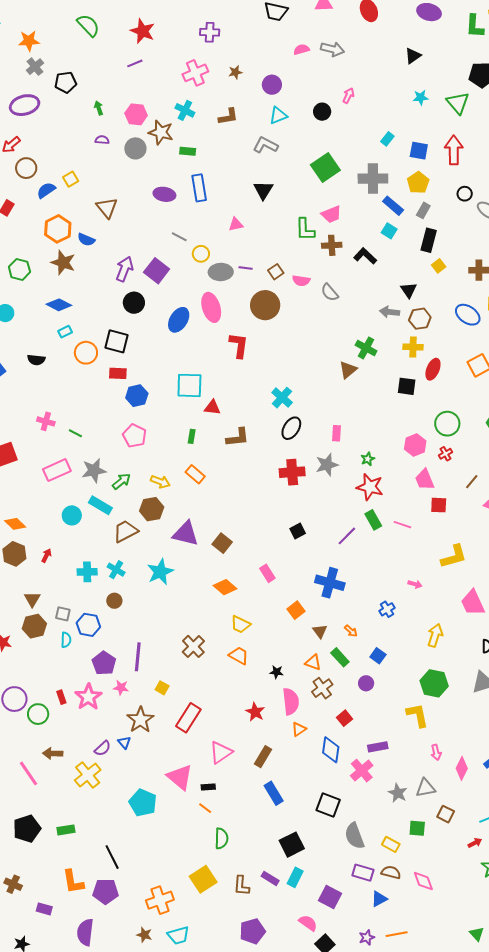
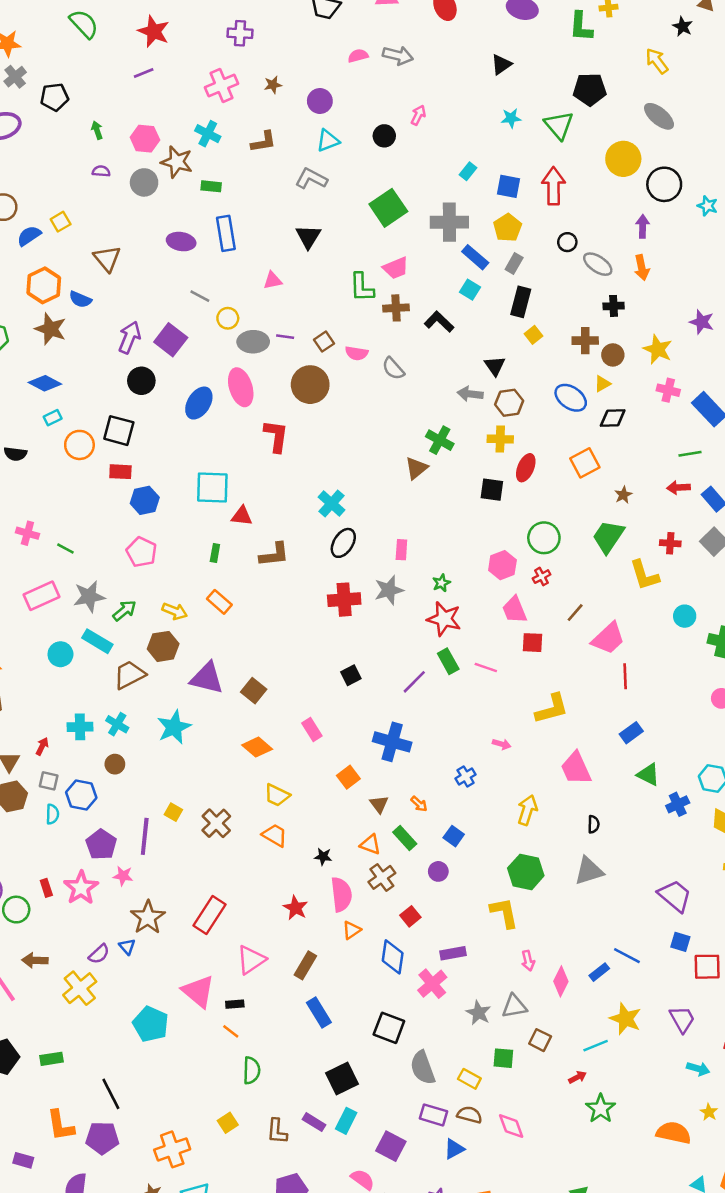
red arrow: (46, 556) -> (42, 746), moved
yellow square: (162, 688) -> (173, 812), moved
yellow square: (203, 879) -> (228, 1123), size x0.6

